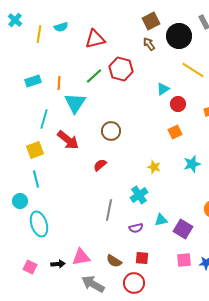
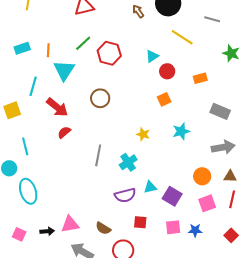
red hexagon: (121, 69) -> (109, 53), moved
yellow square: (35, 150) -> (12, 110), moved
red semicircle: (100, 165) -> (64, 132), moved
gray line: (109, 210) -> (98, 155), moved
purple semicircle: (136, 228) -> (125, 195), size x1.5
red square: (142, 258) -> (140, 222), moved

